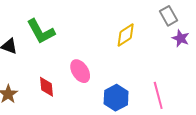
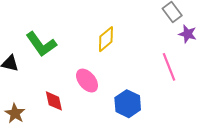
yellow diamond: (126, 35) -> (106, 39), moved
pink line: (158, 95) -> (169, 67), moved

